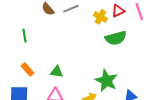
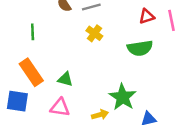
yellow cross: (100, 17) -> (94, 33), moved
orange rectangle: (28, 69) -> (31, 72), size x1.6

